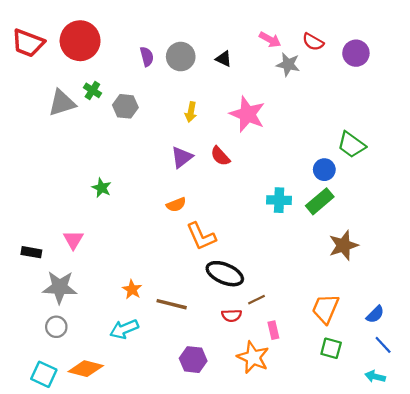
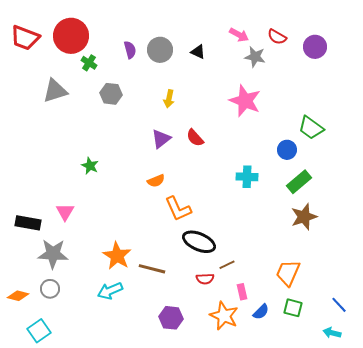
green cross: (92, 90) -> (89, 63), moved
pink star: (247, 114) -> (245, 101), moved
green rectangle: (320, 201) -> (299, 182), moved
black rectangle: (31, 252) -> (28, 223), size x1.4
orange star: (132, 289) -> (117, 256), size x1.6
blue semicircle: (375, 314) -> (261, 312), moved
orange diamond: (86, 369) -> (18, 296), moved, size x0.7
cyan square: (44, 374) -> (39, 331), turned 30

